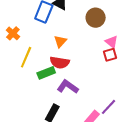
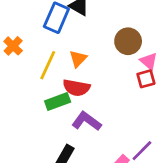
brown circle: (96, 18) -> (128, 41), moved
yellow line: (26, 57) -> (48, 65), moved

